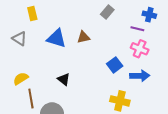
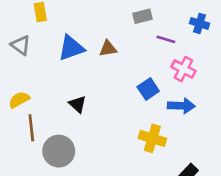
gray rectangle: (107, 12) -> (143, 16), turned 32
purple line: (137, 29) -> (166, 39), moved
blue triangle: (56, 38) -> (71, 48), turned -40

